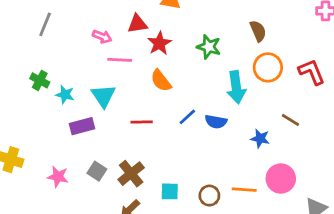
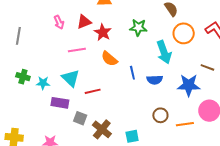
pink arrow: (102, 37) -> (59, 22), moved, turned 56
blue line: (187, 117) -> (132, 73), moved, turned -48
red line: (142, 122) -> (93, 91), moved
purple rectangle: (82, 126) -> (60, 103), turned 36
blue star: (260, 139) -> (189, 85), size x1.6
gray square: (97, 171) -> (80, 118), moved
brown circle: (209, 196) -> (160, 115), moved

